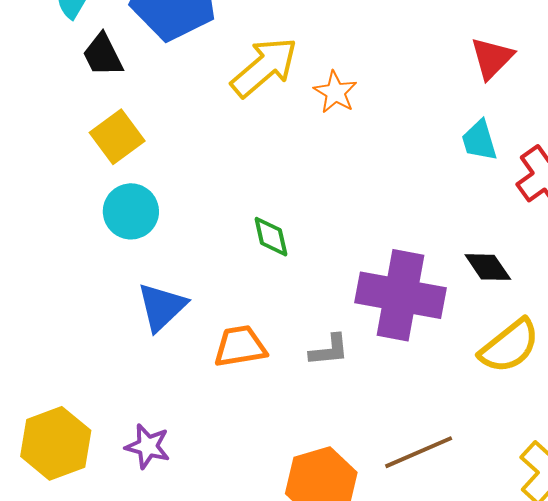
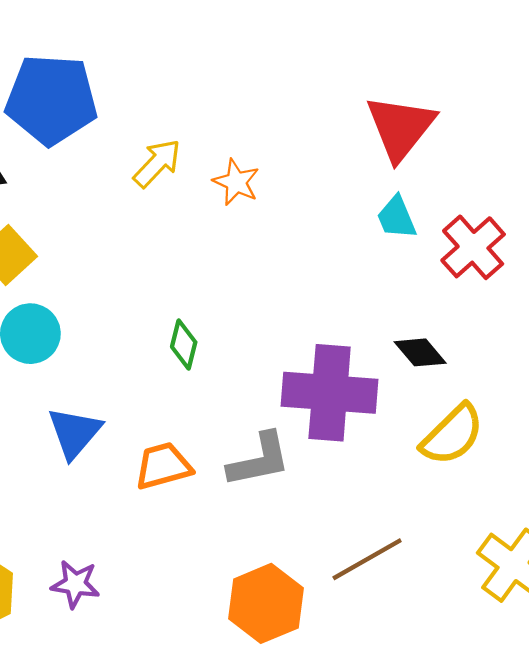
red triangle: (492, 58) -> (401, 127), size x1.5
yellow arrow: (264, 67) -> (157, 163), size x0.7
green diamond: (271, 237) -> (184, 345), turned 33
gray L-shape: (329, 350) -> (259, 460), size x1.5

